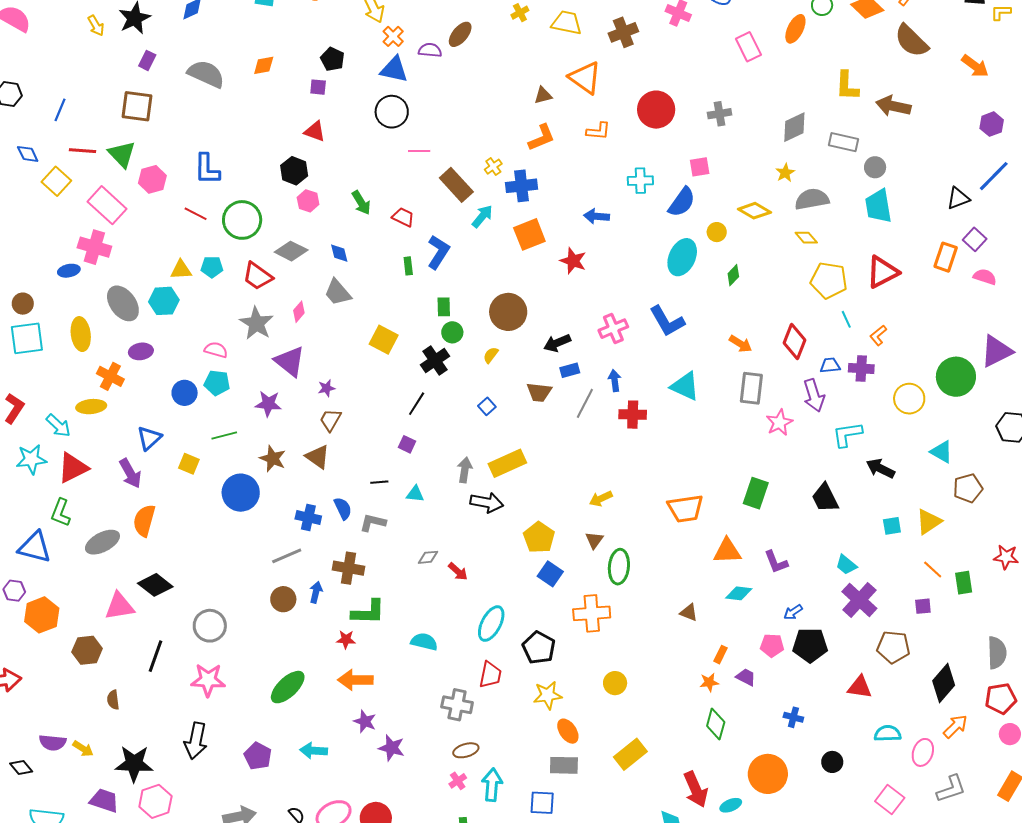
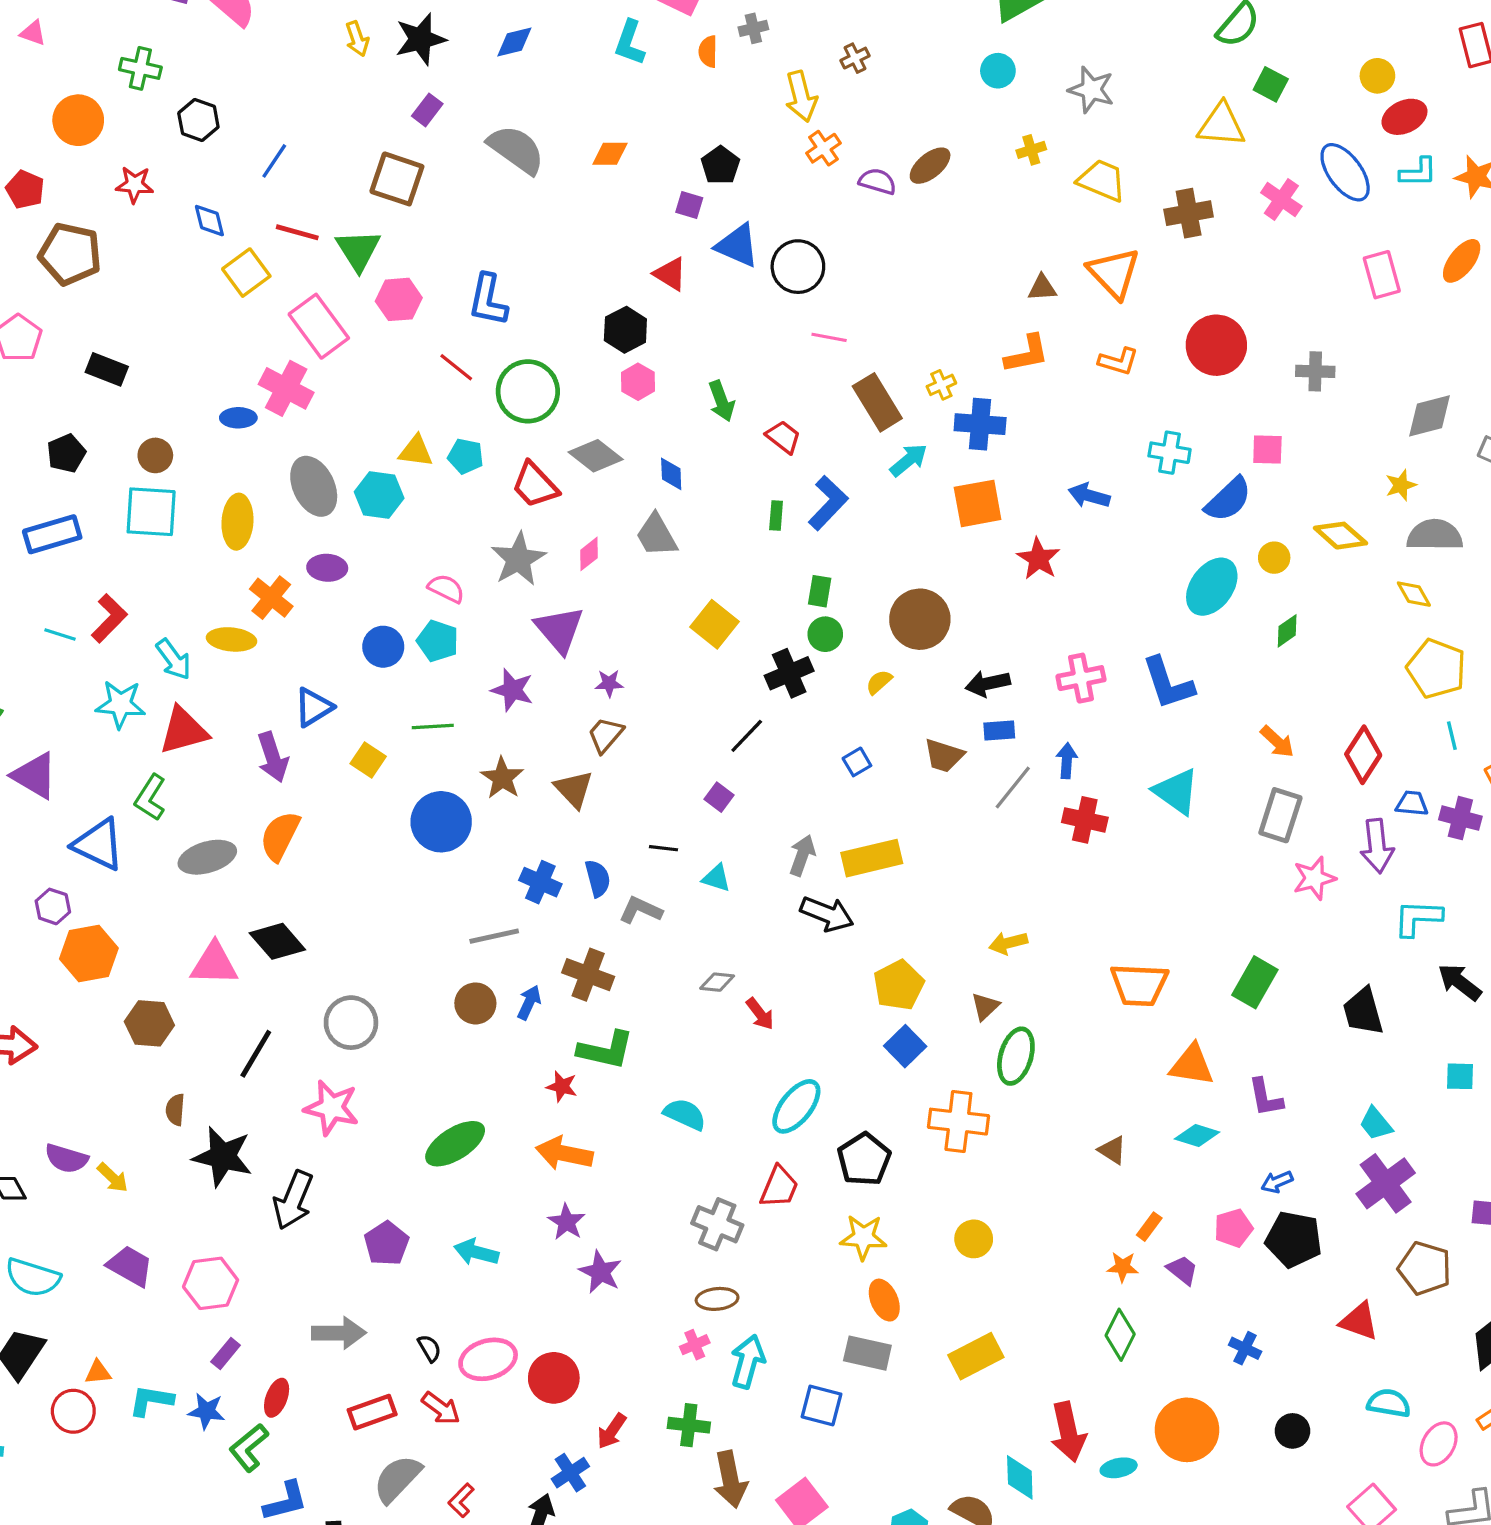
blue triangle: (394, 69) -> (737, 246), moved
pink pentagon: (772, 645) -> (1233, 1228), turned -30
black star: (134, 764) -> (223, 1157), moved

